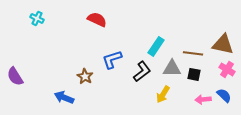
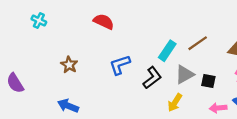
brown line: (193, 53) -> (198, 43), moved, turned -42
gray triangle: (172, 68) -> (185, 74), turned -30
brown star: (85, 76) -> (69, 65), moved

